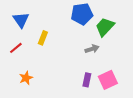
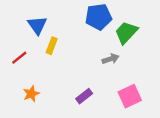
blue triangle: (21, 20) -> (37, 25), moved
purple rectangle: (87, 80) -> (84, 96), moved, turned 40

